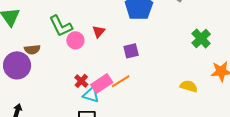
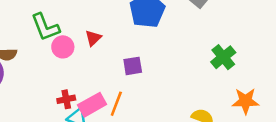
red cross: (81, 81) -> (66, 99), turned 32
orange line: (121, 81) -> (116, 104), turned -42

